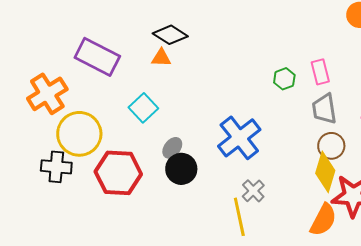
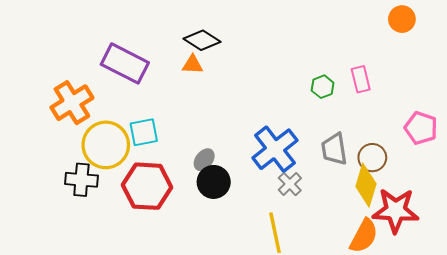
cyan square: (143, 108) -> (144, 132), moved, turned 32
gray trapezoid: (324, 109) -> (334, 149), moved
gray cross: (253, 191) -> (290, 184), moved

